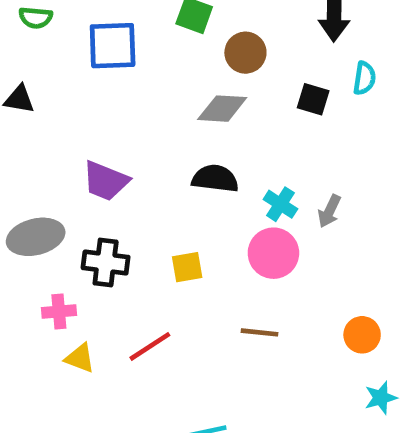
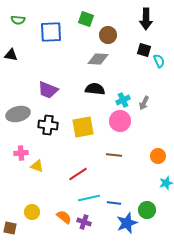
cyan semicircle: (364, 78) -> (159, 61), moved, turned -32
black square: (313, 99) -> (144, 50), moved
cyan cross: (280, 204) -> (123, 100), turned 32
yellow square: (187, 267) -> (83, 127), size x1.6
pink cross: (59, 311) -> (21, 153), moved
red line: (150, 346) -> (78, 174), moved

